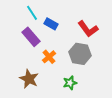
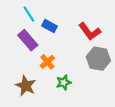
gray hexagon: (80, 54) -> (98, 59), moved
green star: (70, 83) -> (64, 82), moved

